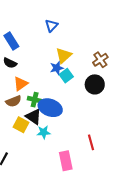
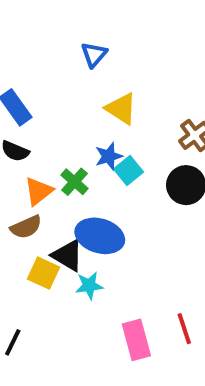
blue triangle: (51, 26) -> (94, 54), moved
yellow triangle: (64, 55) -> (121, 109), moved, turned -42
green cross: (35, 100) -> (74, 182), moved, turned 32
red line: (91, 142) -> (184, 329), moved

